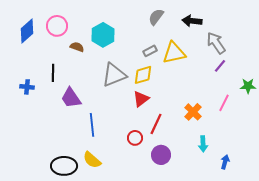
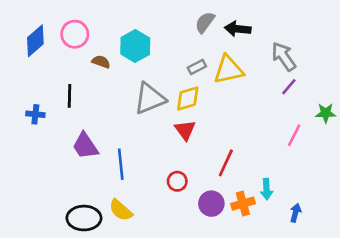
black arrow: (192, 21) -> (238, 29), moved
purple trapezoid: (71, 98) -> (85, 146), moved
red triangle: (141, 99) -> (185, 130), turned -30
orange cross: (193, 112) -> (243, 204), moved, turned 30
red line: (156, 124) -> (226, 163), moved

